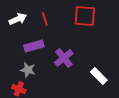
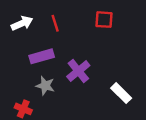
red square: (85, 16) -> (104, 20), size x0.7
gray star: (28, 70) -> (45, 86), moved

